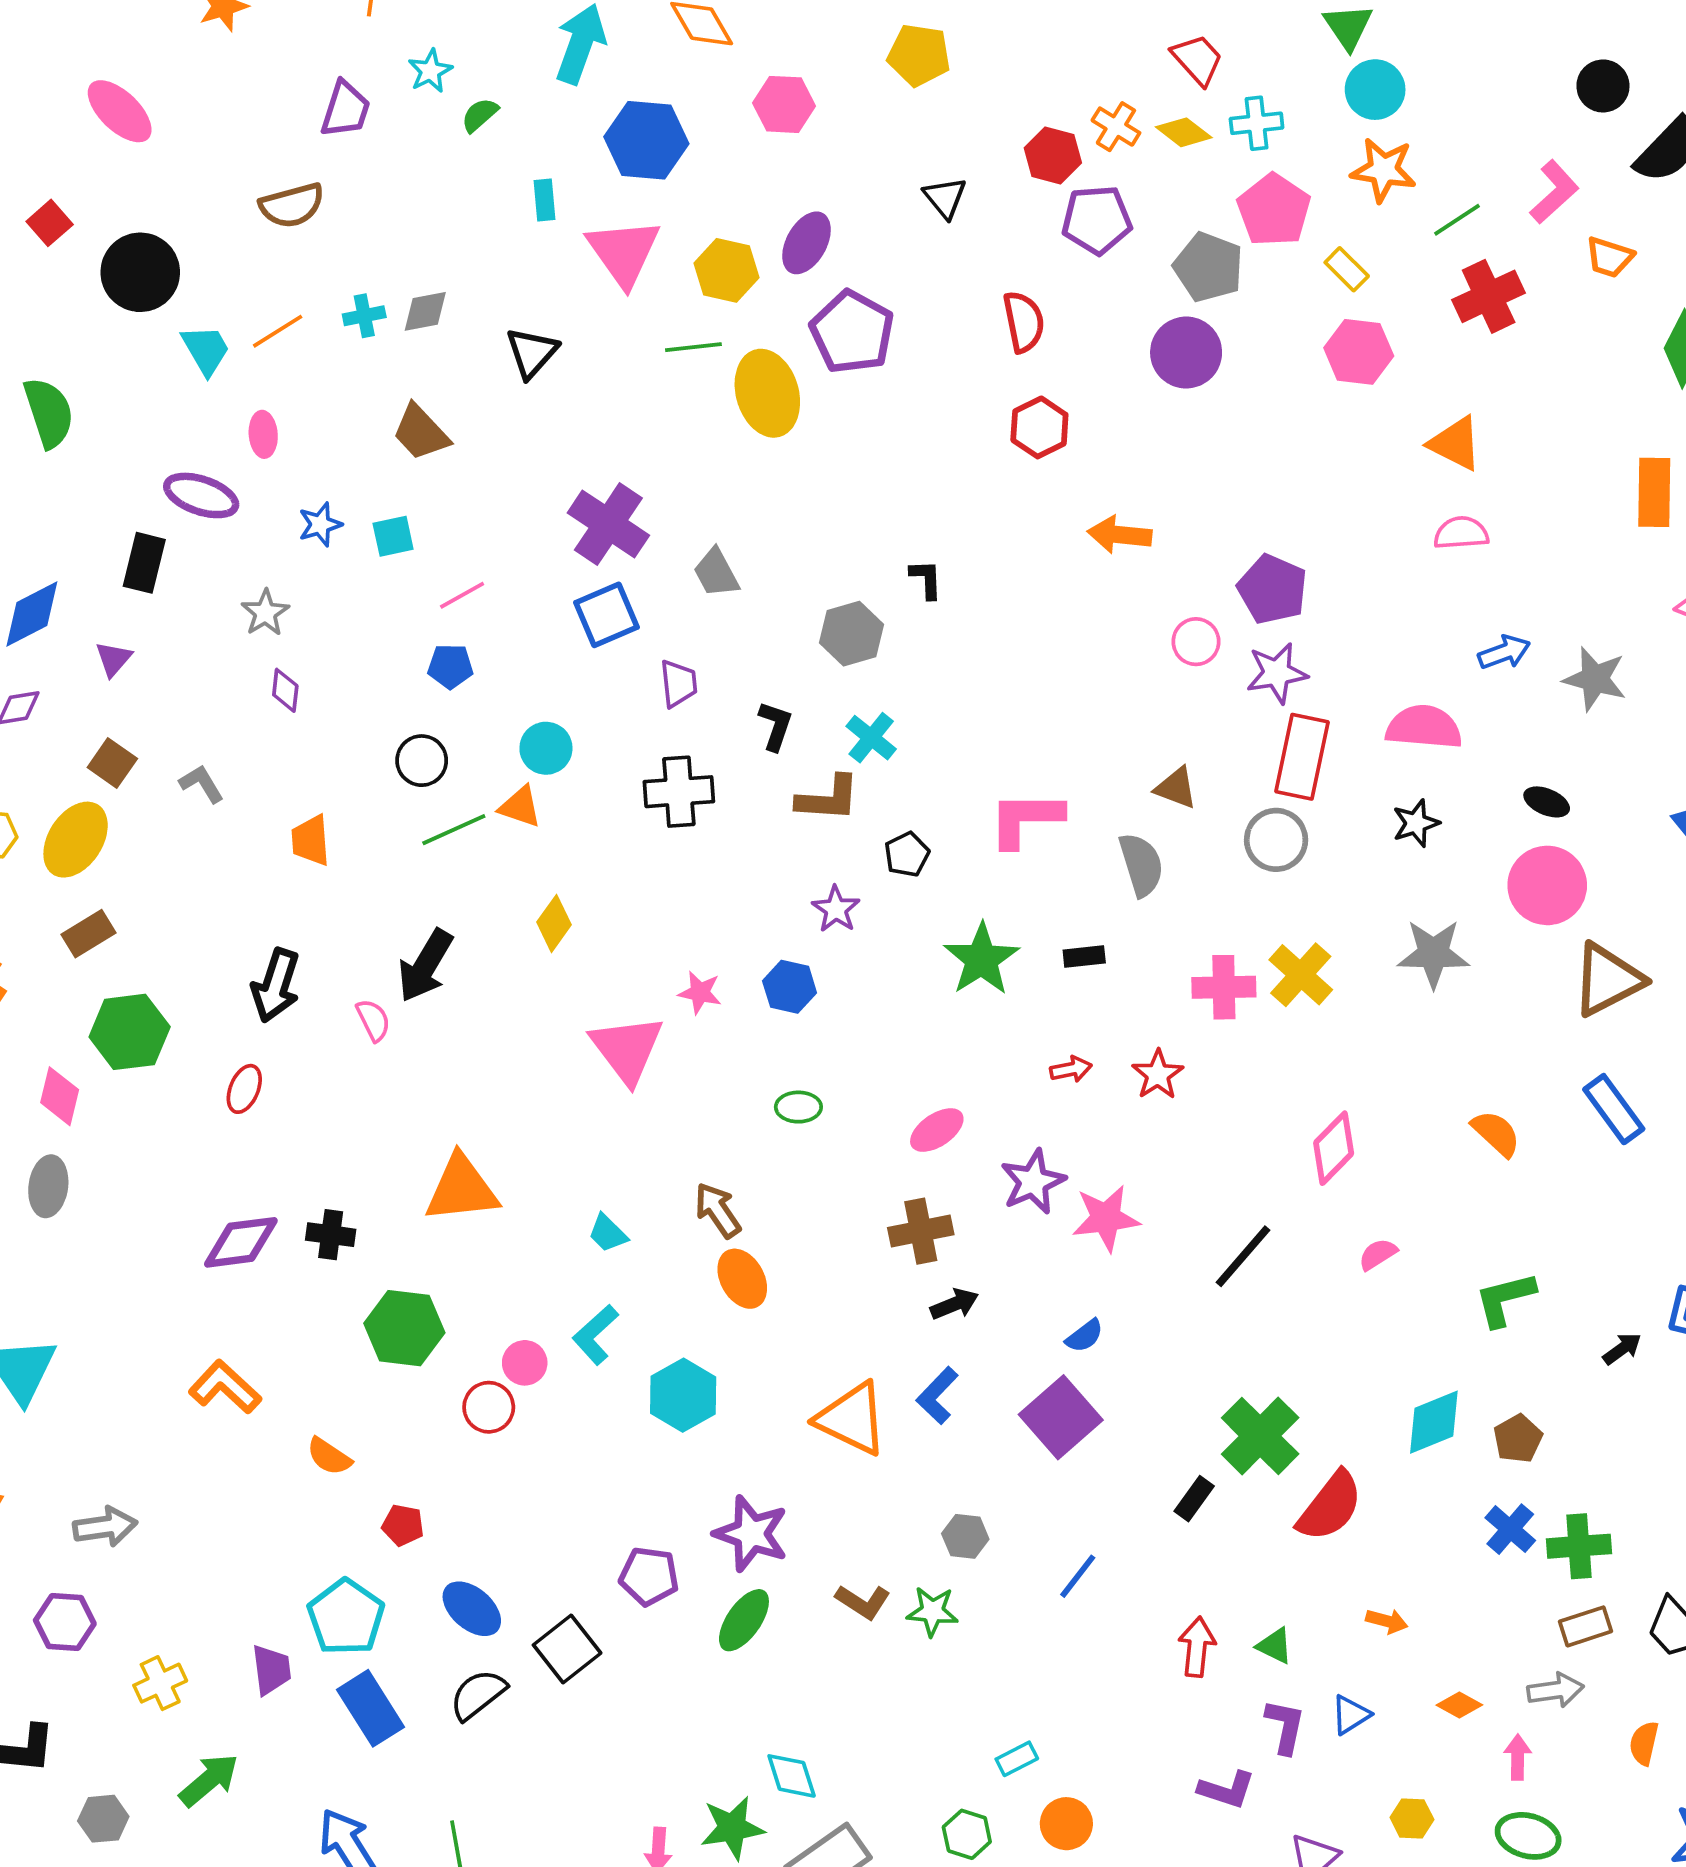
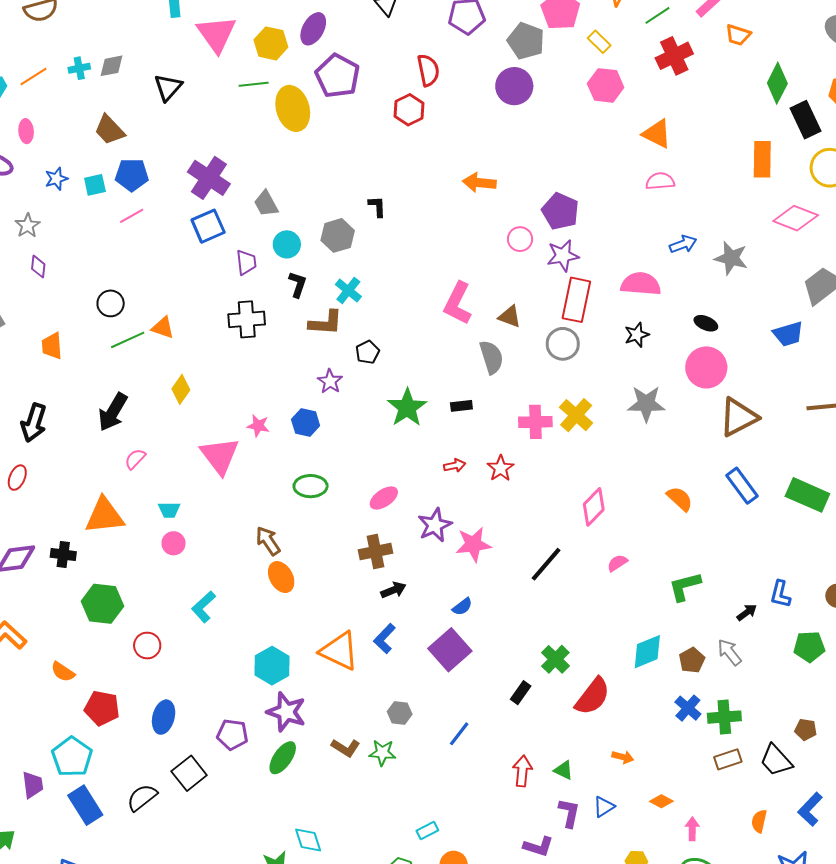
red hexagon: (1039, 427) -> (409, 110), moved
blue pentagon: (450, 666) -> (132, 175), moved, size x1.4
cyan circle: (546, 748) -> (287, 244), moved
pink L-shape: (1026, 819) -> (458, 303), moved, turned -63
pink semicircle: (373, 1020) -> (135, 459), moved, turned -110
green ellipse: (798, 1107) -> (311, 486), size x1.4
orange triangle: (462, 1189) -> (104, 516), moved
cyan trapezoid: (608, 1233) -> (169, 510), moved, turned -45
pink circle: (525, 1363) -> (173, 543), moved
cyan hexagon: (683, 1395) -> (272, 666), moved
green cross: (1260, 1436) -> (555, 659), size x0.7
red pentagon: (403, 1525) -> (102, 708), size x1.6
blue ellipse: (472, 1609) -> (164, 717), moved, turned 64
gray arrow: (1555, 1690) -> (730, 652), moved, turned -120

